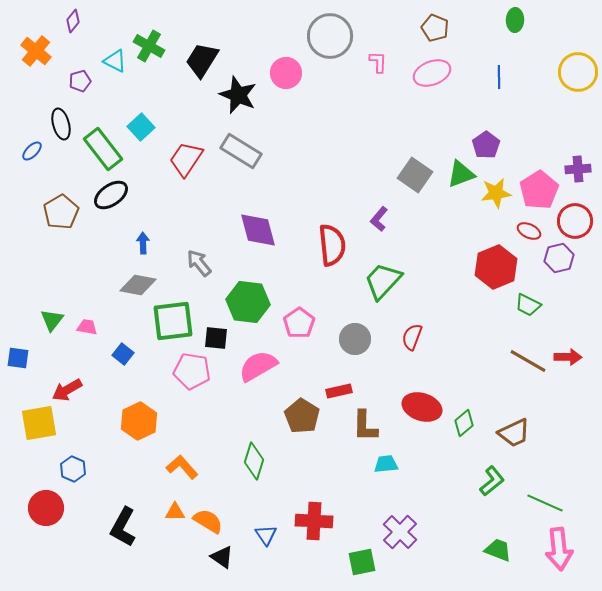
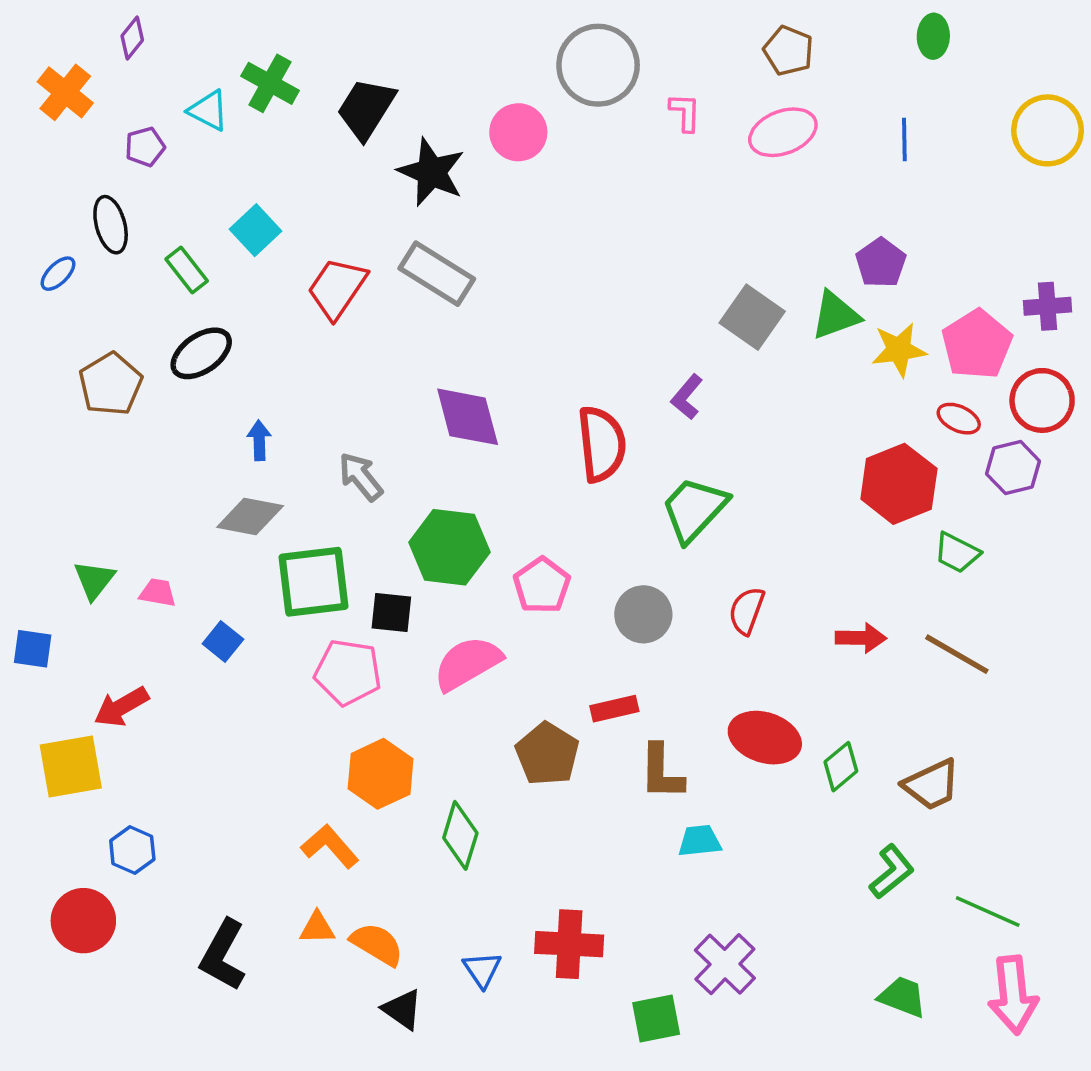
green rectangle: (103, 149) -> (187, 270), size x0.6
red arrow: (568, 357) -> (861, 638), moved
orange hexagon: (139, 421) -> (381, 774), moved

